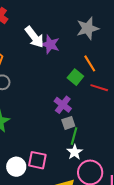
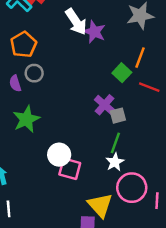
orange line: (90, 63) -> (140, 58), turned 48
gray square: (68, 123) -> (118, 116), moved
white circle: (16, 167) -> (59, 155), moved

